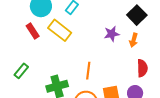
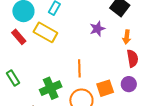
orange arrow: (134, 40) -> (127, 37), moved
green rectangle: (21, 71) -> (13, 78), turned -63

